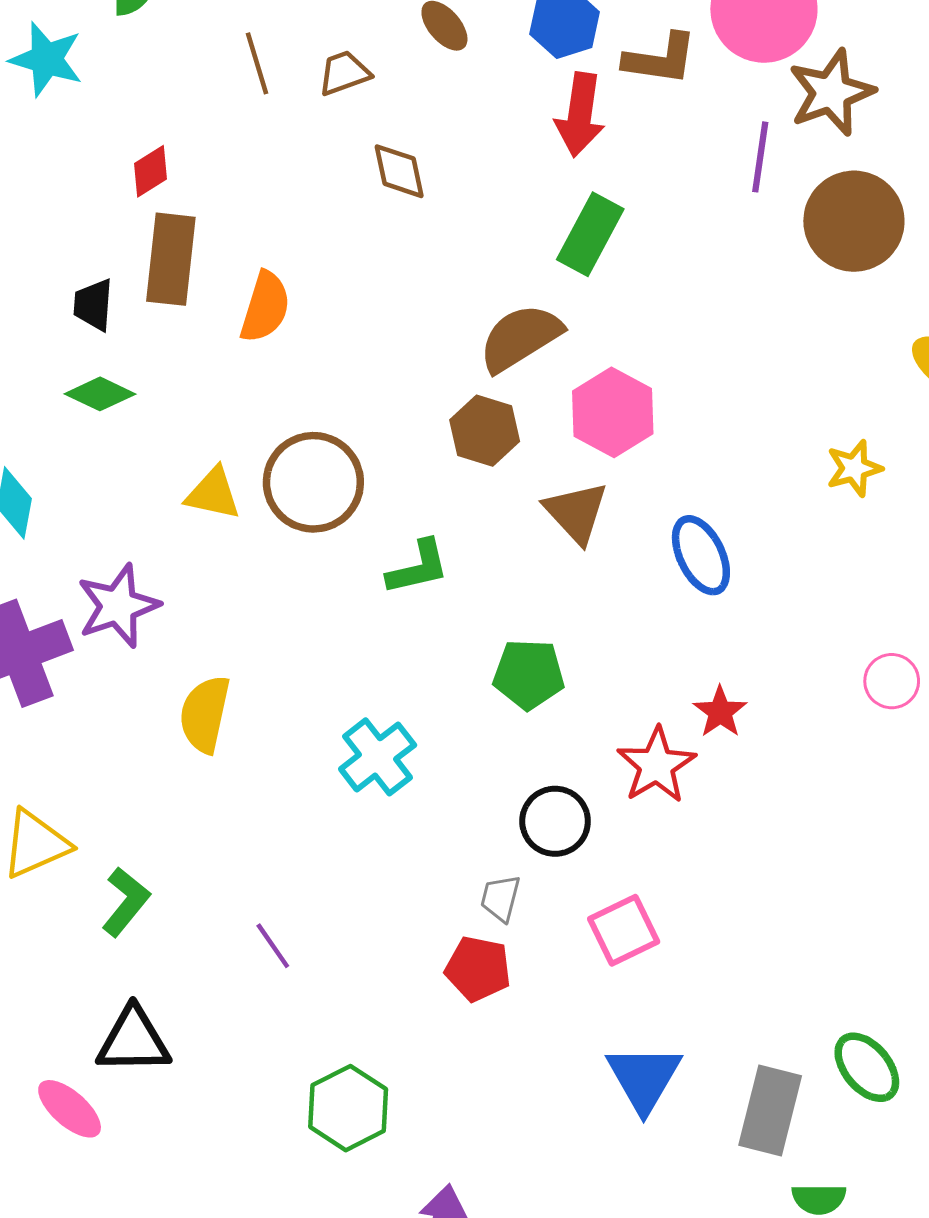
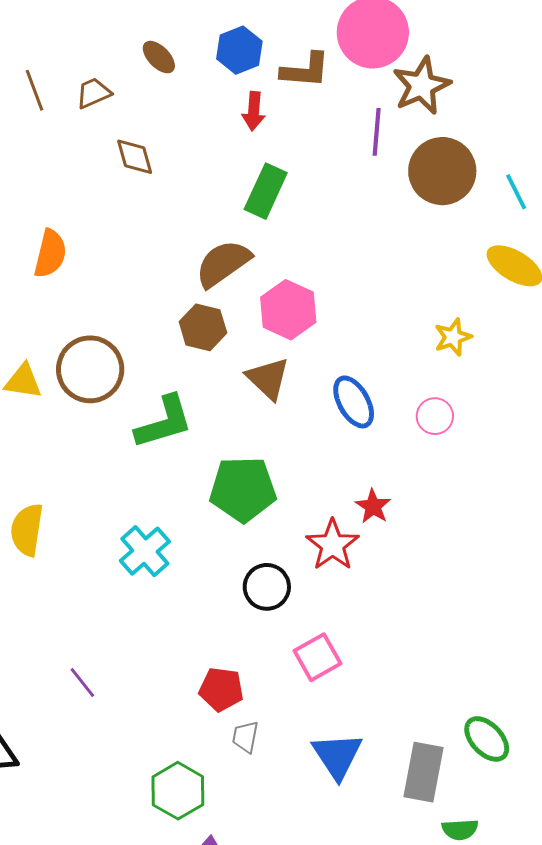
red arrow: (580, 115) -> (254, 111), size x0.7
green L-shape: (418, 567) -> (164, 422), size x1.4
green pentagon: (529, 674) -> (243, 489), size x1.4
pink circle: (892, 681) -> (435, 416), moved
gray trapezoid: (500, 898) -> (245, 737), moved
green hexagon: (348, 1108) -> (178, 791), moved

